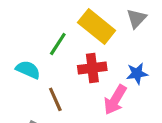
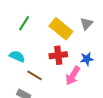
green line: (58, 44) -> (24, 23), moved
brown line: (55, 99) -> (34, 75), turned -35

